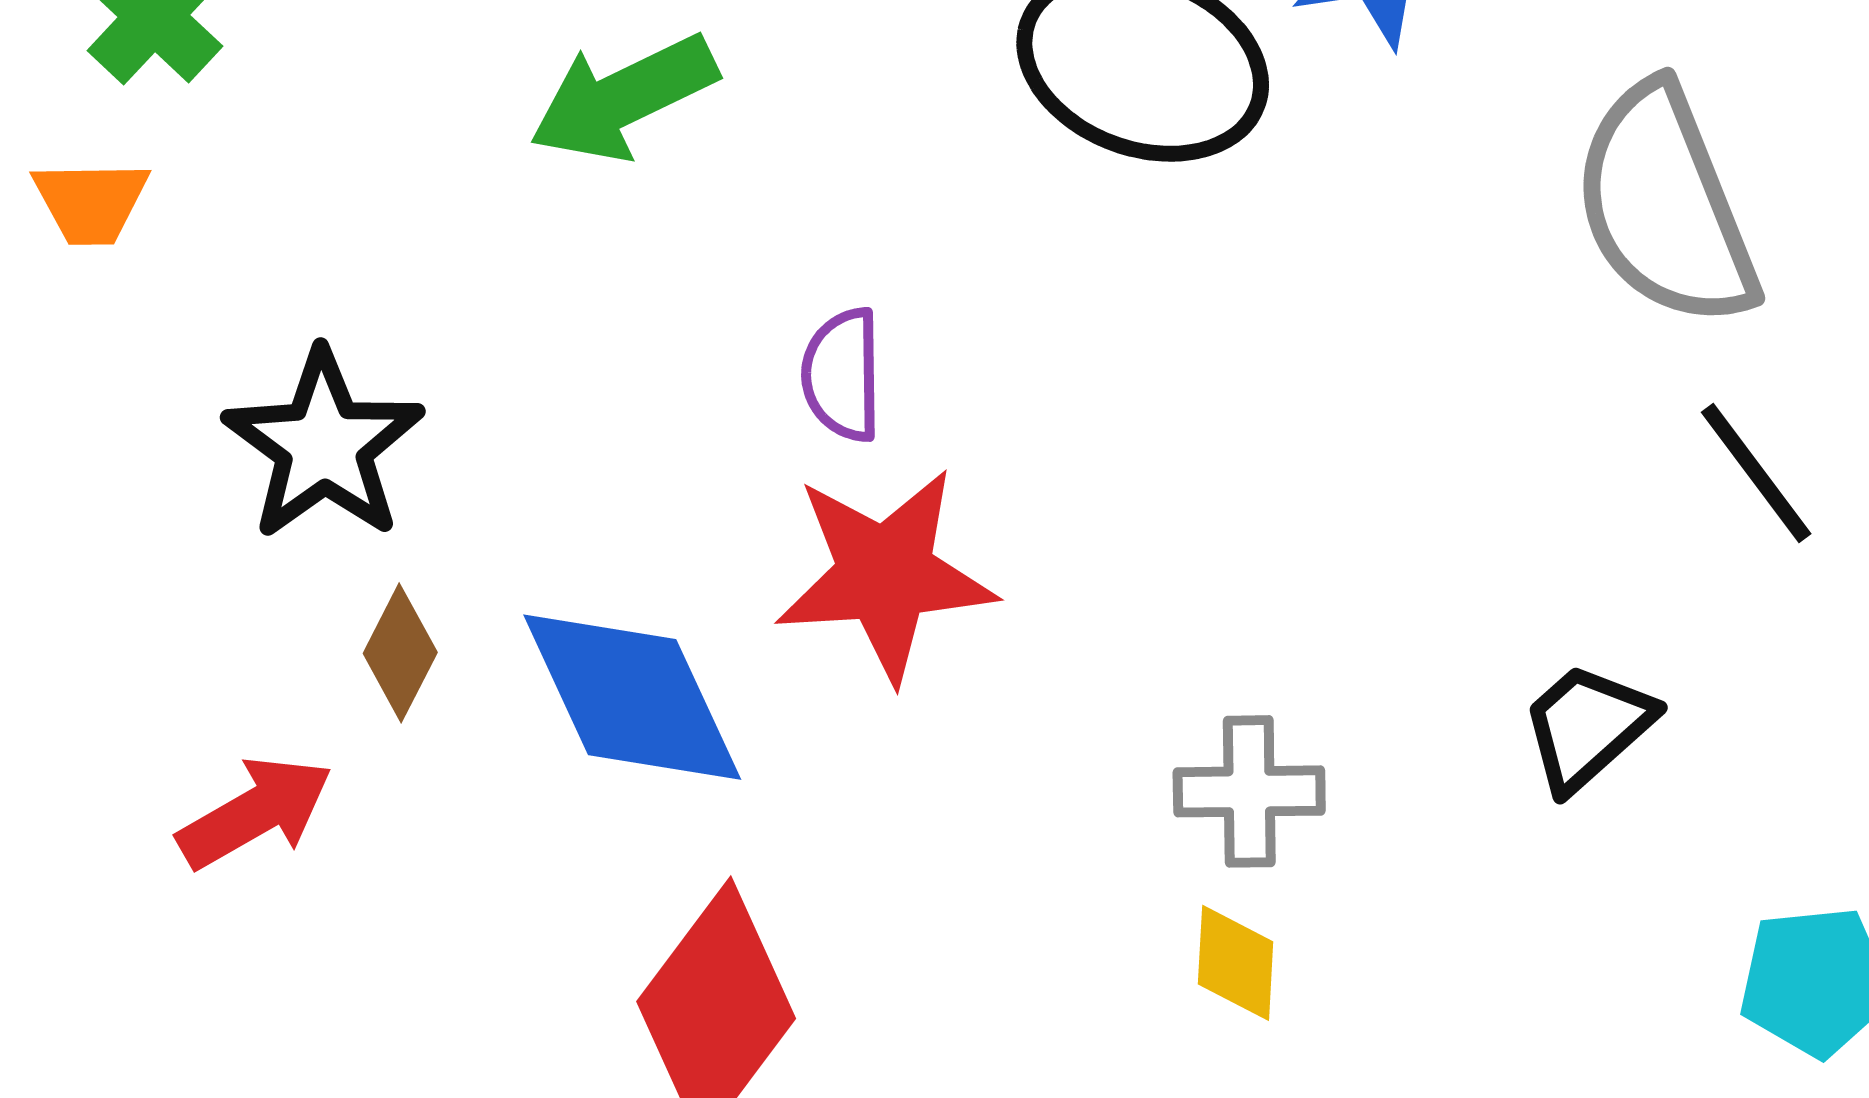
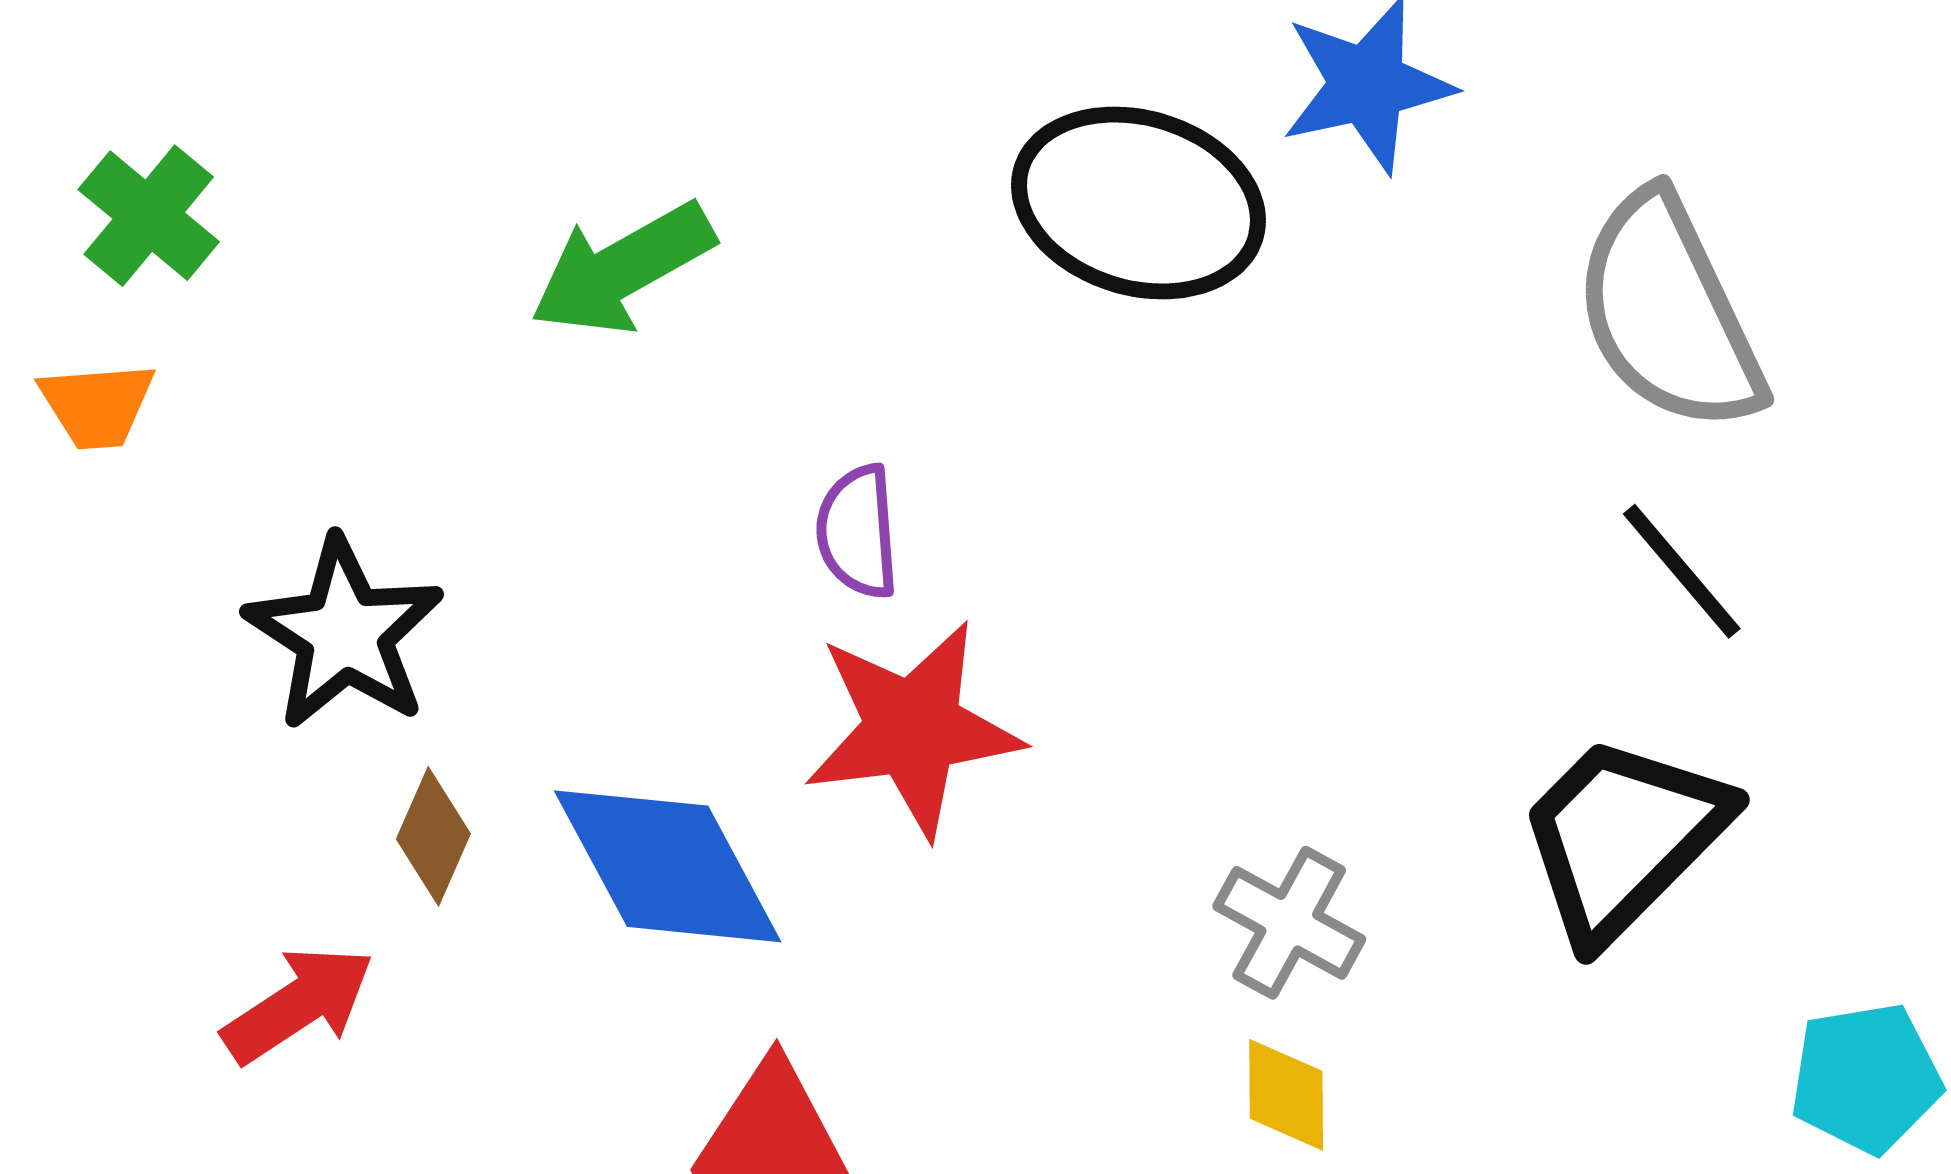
black line: (1756, 473) -> (1682, 571), moved
black trapezoid: (1587, 727) -> (1623, 838), size x1.6
gray cross: (1249, 791) -> (1289, 923), turned 33

